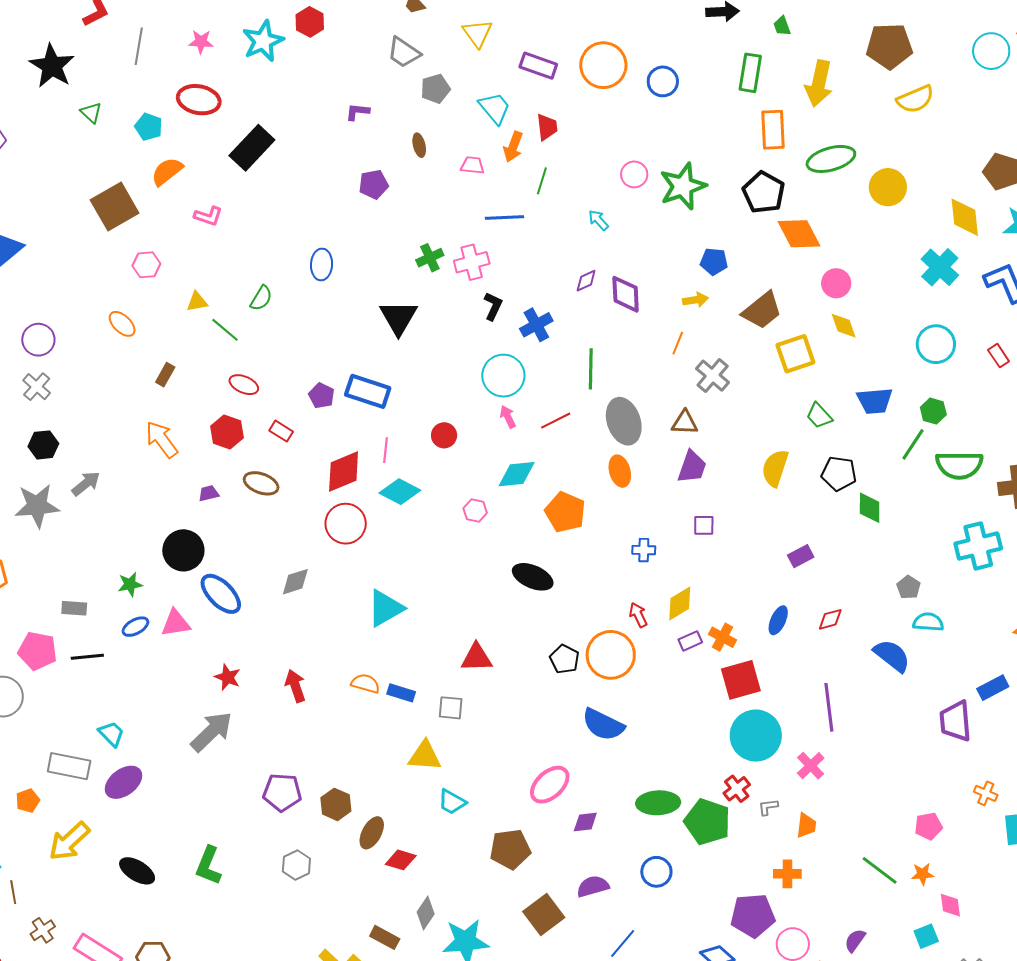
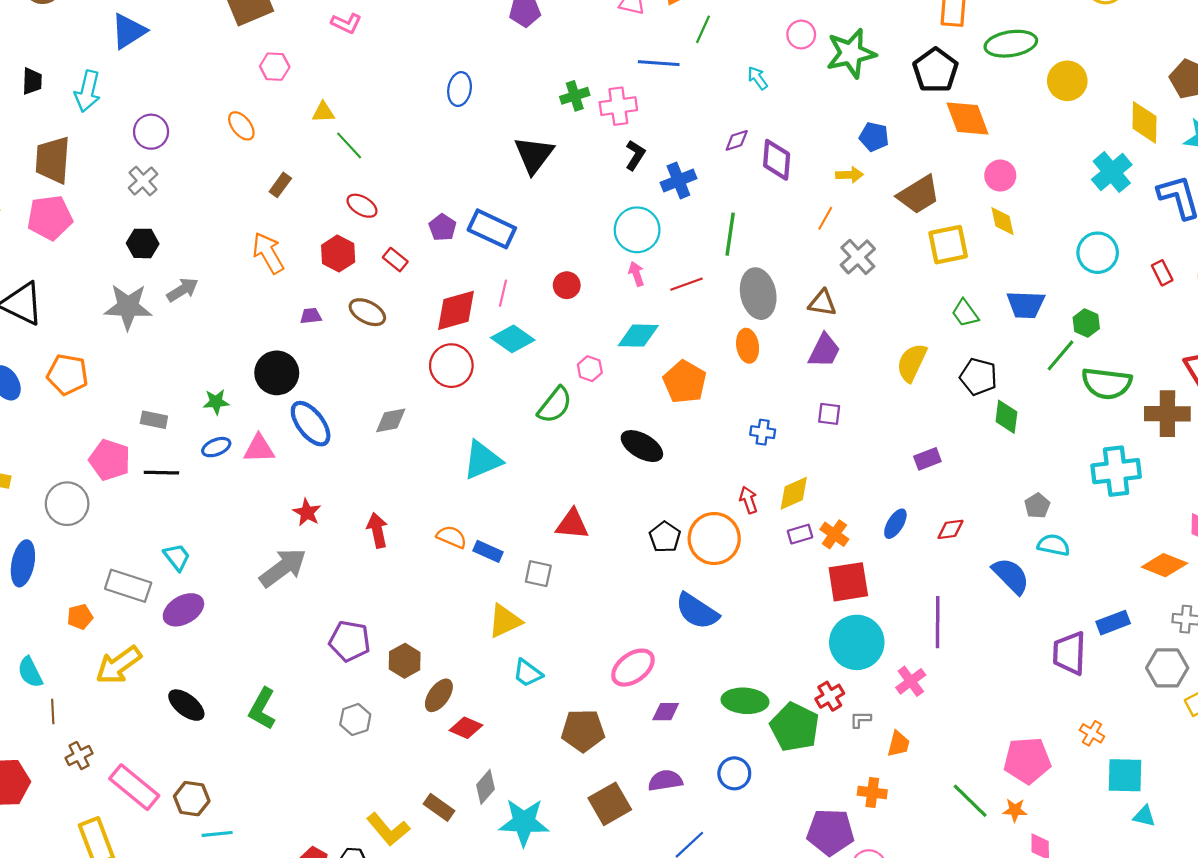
green semicircle: (261, 298) -> (555, 405), moved, size x1.4
yellow triangle: (425, 756) -> (505, 621), turned -36
pink pentagon: (928, 826) -> (1027, 760), size x1.6

